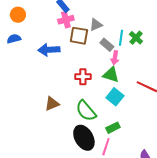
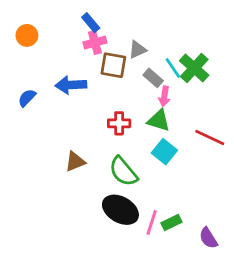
cyan line: (121, 38) -> (173, 68), turned -42
green cross: (136, 38) -> (194, 68), size x1.5
blue semicircle: (14, 39) -> (27, 98), moved, turned -32
green rectangle: (113, 128) -> (171, 222), moved
black ellipse: (84, 138) -> (120, 210), turned -30

